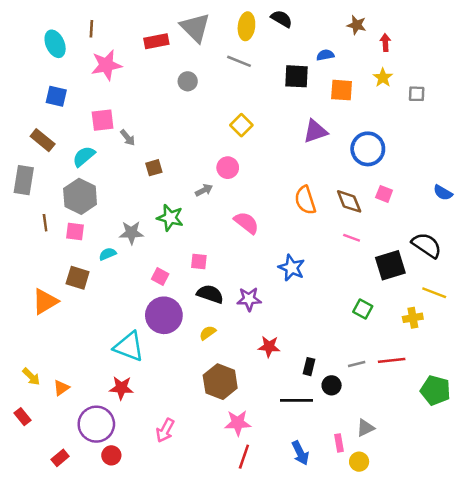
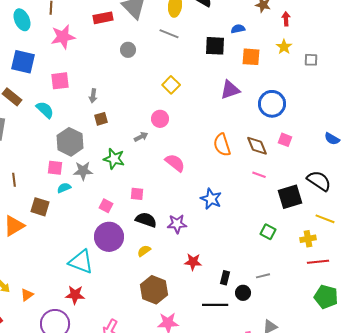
blue square: (56, 96) -> (23, 62), size x1.4
gray arrow: (128, 138) -> (93, 96), moved, turned 48
cyan semicircle: (84, 156) -> (45, 110), turned 84
gray hexagon: (80, 196) -> (70, 142), moved
brown line: (45, 223) -> (14, 180), moved
pink square: (75, 231) -> (55, 168), moved
red line: (392, 360) -> (318, 262), moved

